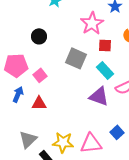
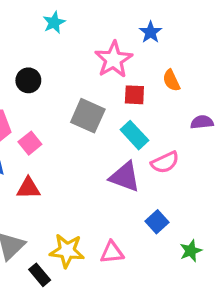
blue square: (117, 132) -> (157, 222), moved
pink triangle: (91, 143) -> (112, 252), size x0.7

